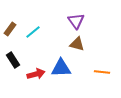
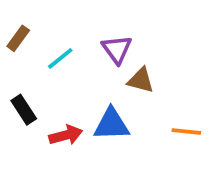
purple triangle: (76, 21) -> (117, 49), moved
brown rectangle: (10, 29) -> (18, 38), moved

